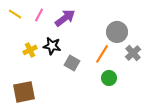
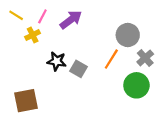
black star: (52, 46) -> (57, 61), moved
yellow cross: (30, 50) -> (33, 35), moved
green circle: (109, 78) -> (136, 85), moved, size x1.5

